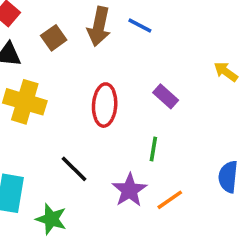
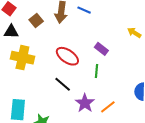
red ellipse: (105, 105) -> (67, 56), turned -55
green line: (153, 149) -> (97, 71), moved
black line: (74, 169) -> (63, 84), moved

